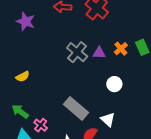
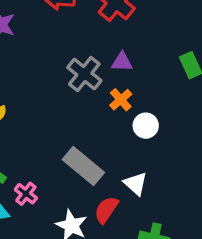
orange cross: (121, 49) -> (121, 100), moved
purple triangle: (99, 53) -> (122, 62), moved

